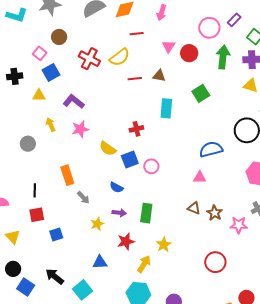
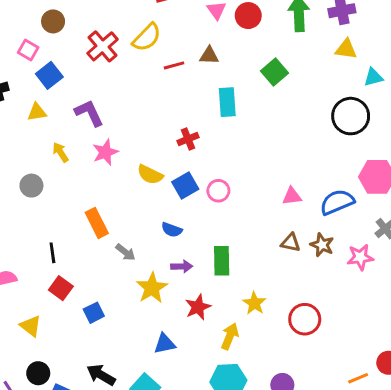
red cross: (89, 59) -> (103, 46), turned 30
purple L-shape: (74, 101) -> (89, 113), turned 35
blue semicircle: (211, 149) -> (337, 202), moved
red square: (37, 215) -> (61, 288), turned -35
yellow star: (97, 224) -> (152, 288), size x1.5
red circle: (215, 262) -> (305, 319), moved

